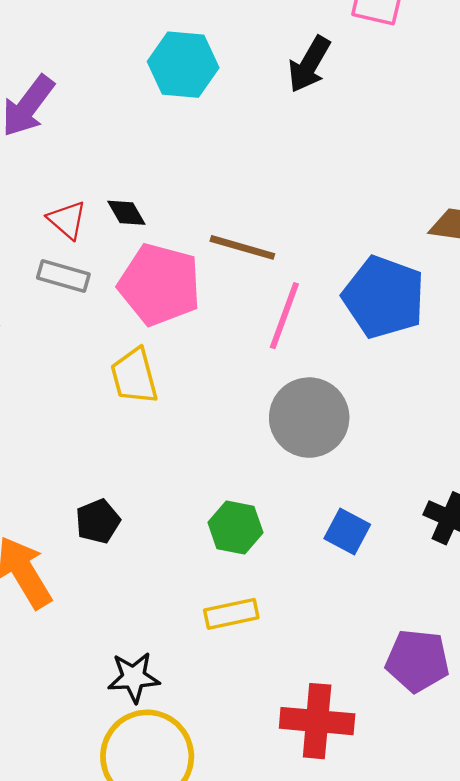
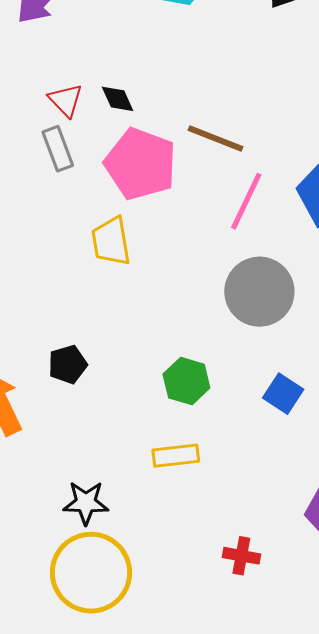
gray rectangle: (63, 276) -> (58, 149), turned 48
red cross: (317, 721) -> (241, 556), size x0.6

